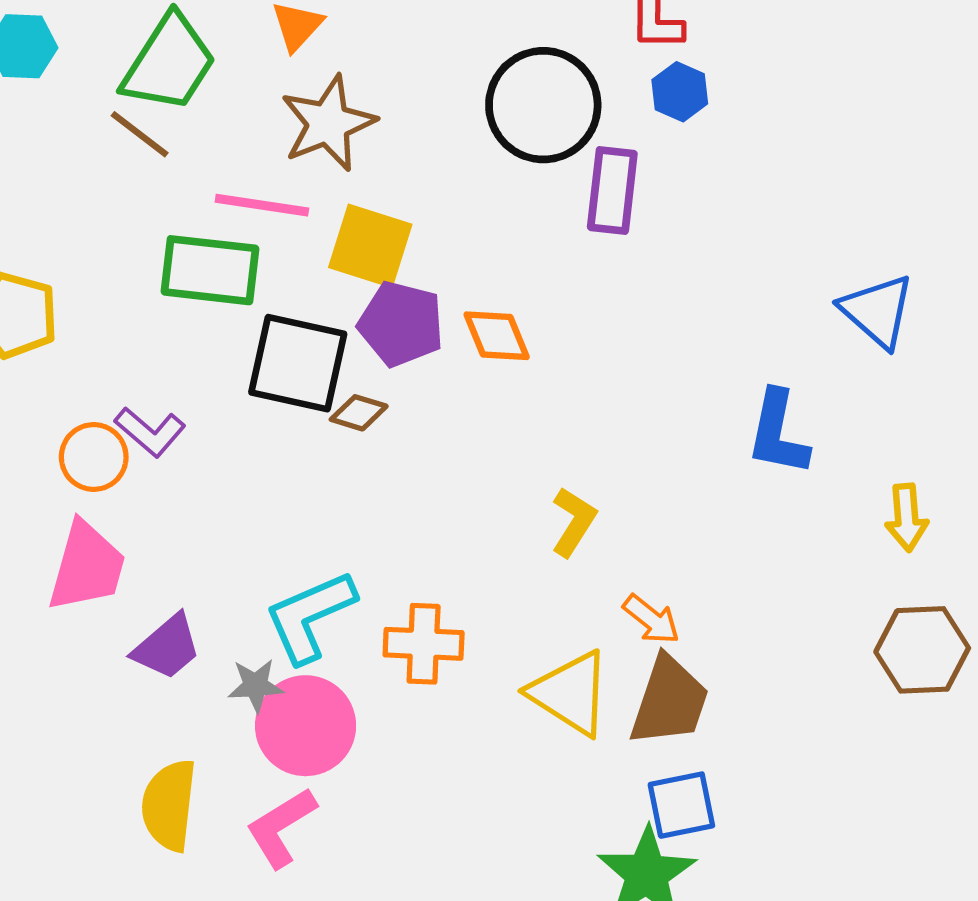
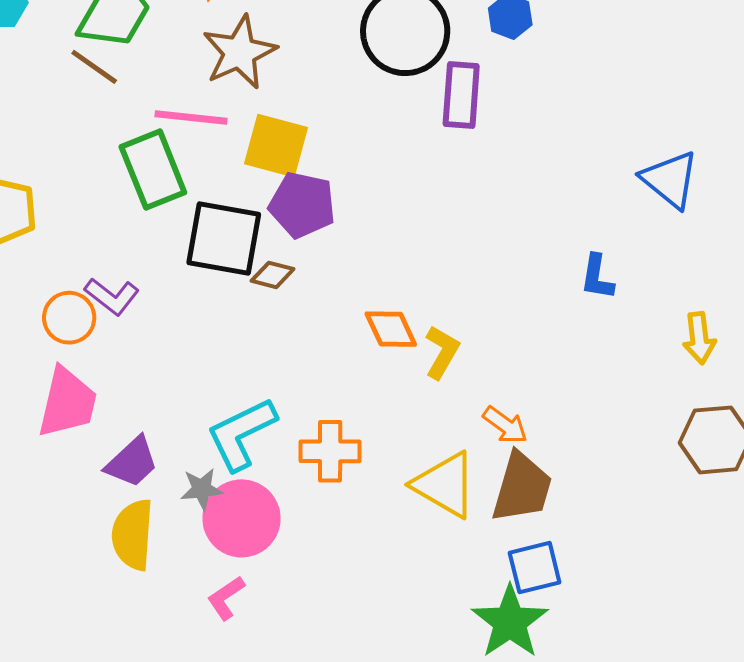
green rectangle: (210, 270) -> (153, 170), turned 64
orange diamond: (497, 336) -> (391, 329), moved
blue L-shape: (778, 433) -> (597, 277), size x0.7
yellow semicircle: (169, 805) -> (133, 535), moved
pink L-shape: (281, 827) -> (226, 598), size x0.7

